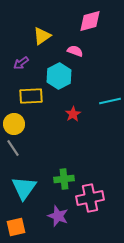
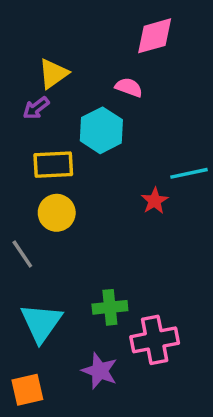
yellow triangle: (42, 36) -> (53, 74), moved
red star: (73, 114) -> (155, 201), moved
yellow circle: (14, 124) -> (57, 213), moved

